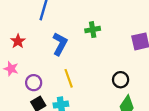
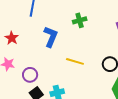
yellow line: (69, 78) -> (75, 61), moved, turned -48

